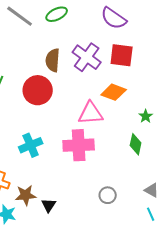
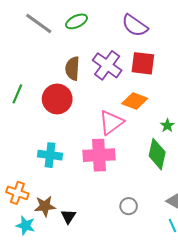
pink triangle: (91, 113) -> (111, 122), turned -32
green diamond: (136, 144) -> (157, 154), size x1.4
cyan cross: (31, 145) -> (50, 155), turned 30

